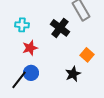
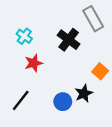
cyan cross: (22, 25) -> (24, 36), turned 32
blue circle: (31, 73) -> (63, 102), moved

